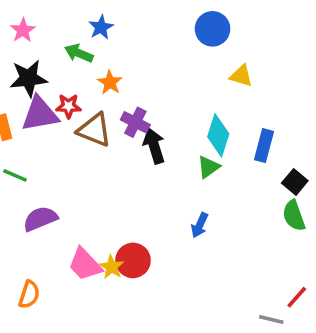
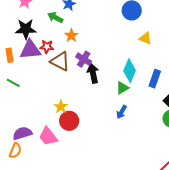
purple semicircle: (40, 219) -> (22, 133), moved
blue arrow: (200, 225) -> (122, 112), moved
red circle: (133, 260) -> (69, 121), moved
yellow star: (112, 267) -> (61, 107), moved

